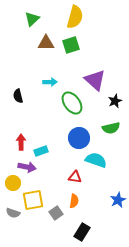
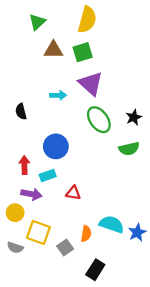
purple triangle: (95, 80) -> (91, 84), moved
green ellipse: (72, 103) -> (99, 120), moved
blue circle: (79, 138) -> (56, 146), moved
cyan semicircle: (96, 160) -> (112, 224), moved
red triangle: (75, 177) -> (73, 193), moved
yellow square: (33, 200) -> (38, 232), turned 30

